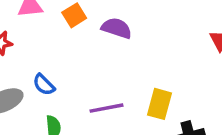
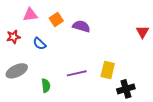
blue semicircle: (44, 85) -> (39, 44), moved

